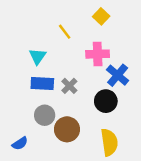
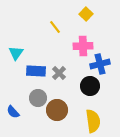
cyan triangle: (38, 56) -> (16, 53), moved
blue cross: (118, 75) -> (100, 64), turned 36
blue semicircle: (20, 143) -> (13, 112), moved, turned 80

